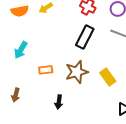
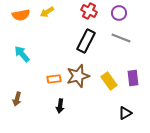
cyan arrow: (21, 50) -> (22, 54), turned 108
orange rectangle: (46, 70) -> (54, 79), moved

